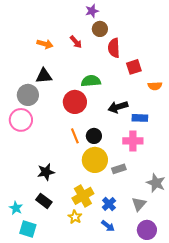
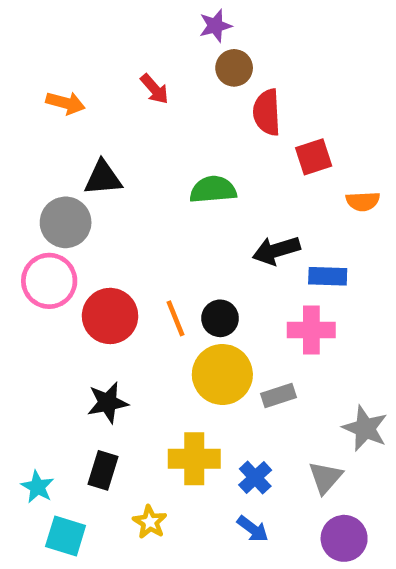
red arrow: (76, 42) -> (154, 89), moved
orange arrow: (45, 44) -> (66, 103), moved
red circle: (75, 102) -> (110, 316), moved
yellow cross: (83, 196) -> (194, 459), turned 30
black rectangle: (44, 201) -> (103, 470), turned 70
yellow star: (75, 217) -> (150, 522), moved

